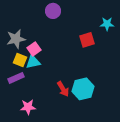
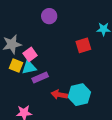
purple rectangle: (16, 78) -> (40, 77), moved
red arrow: (63, 89) -> (59, 95), turned 133

